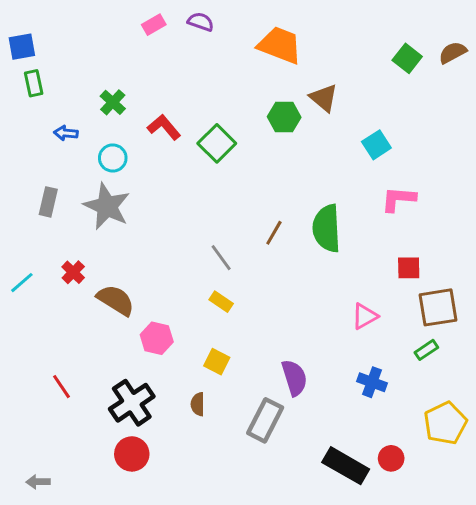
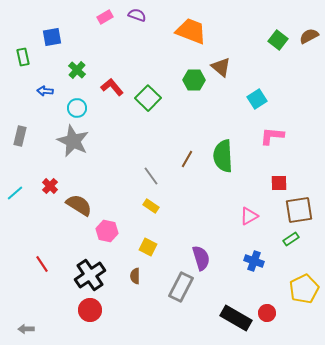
blue square: (22, 47) -> (52, 37), moved
gray rectangle: (48, 202) -> (20, 136), moved

